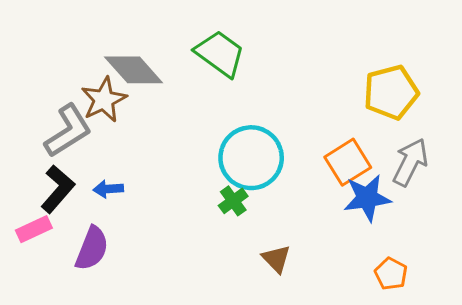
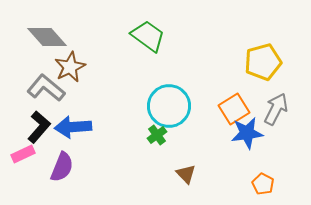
gray diamond: (134, 70) -> (47, 37), moved
gray L-shape: (68, 131) -> (46, 88), turned -108
blue arrow: (108, 189) -> (73, 127), size x1.8

